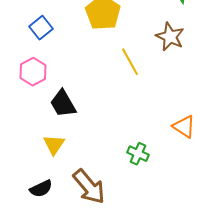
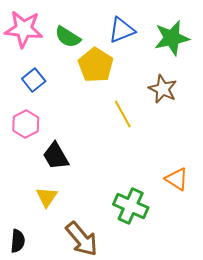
green cross: (138, 154) -> (131, 206), size x1.6
black semicircle: (41, 189) -> (18, 241), moved, turned -60

